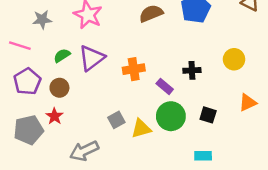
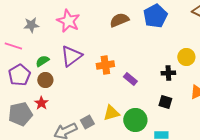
green semicircle: (62, 56) -> (42, 61), moved
black cross: (192, 70) -> (168, 73), moved
green circle: (171, 116) -> (135, 120), moved
gray square: (116, 120) -> (87, 122), moved

